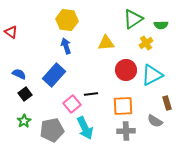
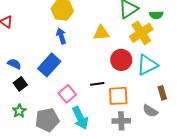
yellow cross: (146, 43) -> (141, 33), size x1.6
black line: (91, 94) -> (97, 84), moved

